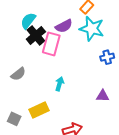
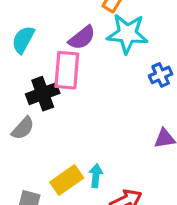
black cross: (36, 35) -> (43, 94), moved, turned 30
cyan arrow: (60, 84) -> (96, 176), moved

